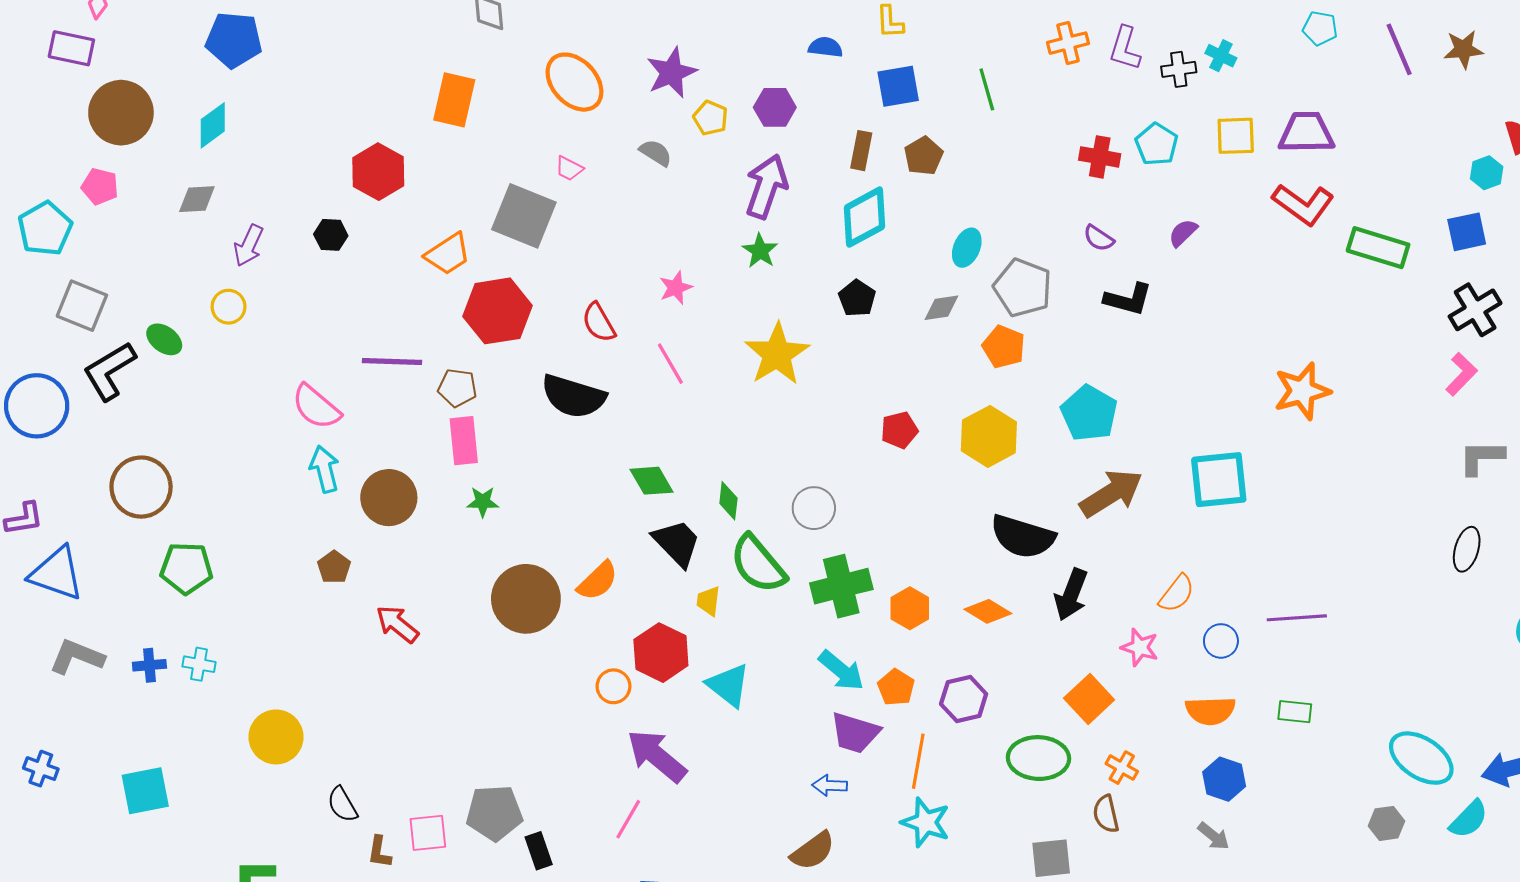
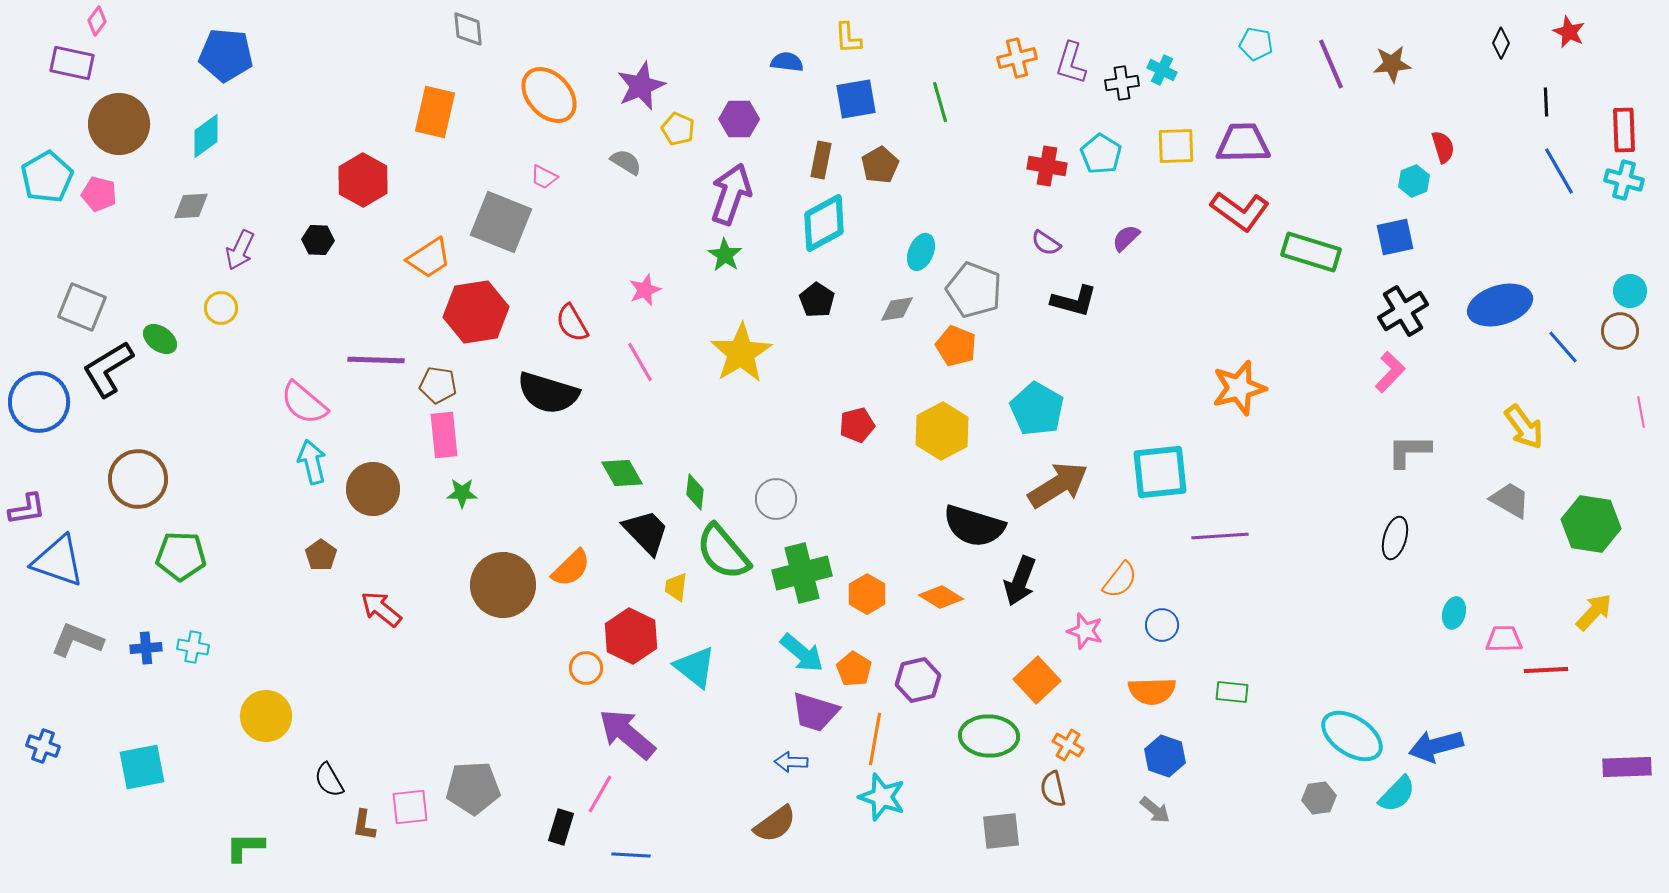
cyan pentagon: (45, 229) -> (47, 177), moved
purple line: (1297, 618) -> (1220, 536), moved
black rectangle: (539, 851) -> (561, 827), moved, turned 36

